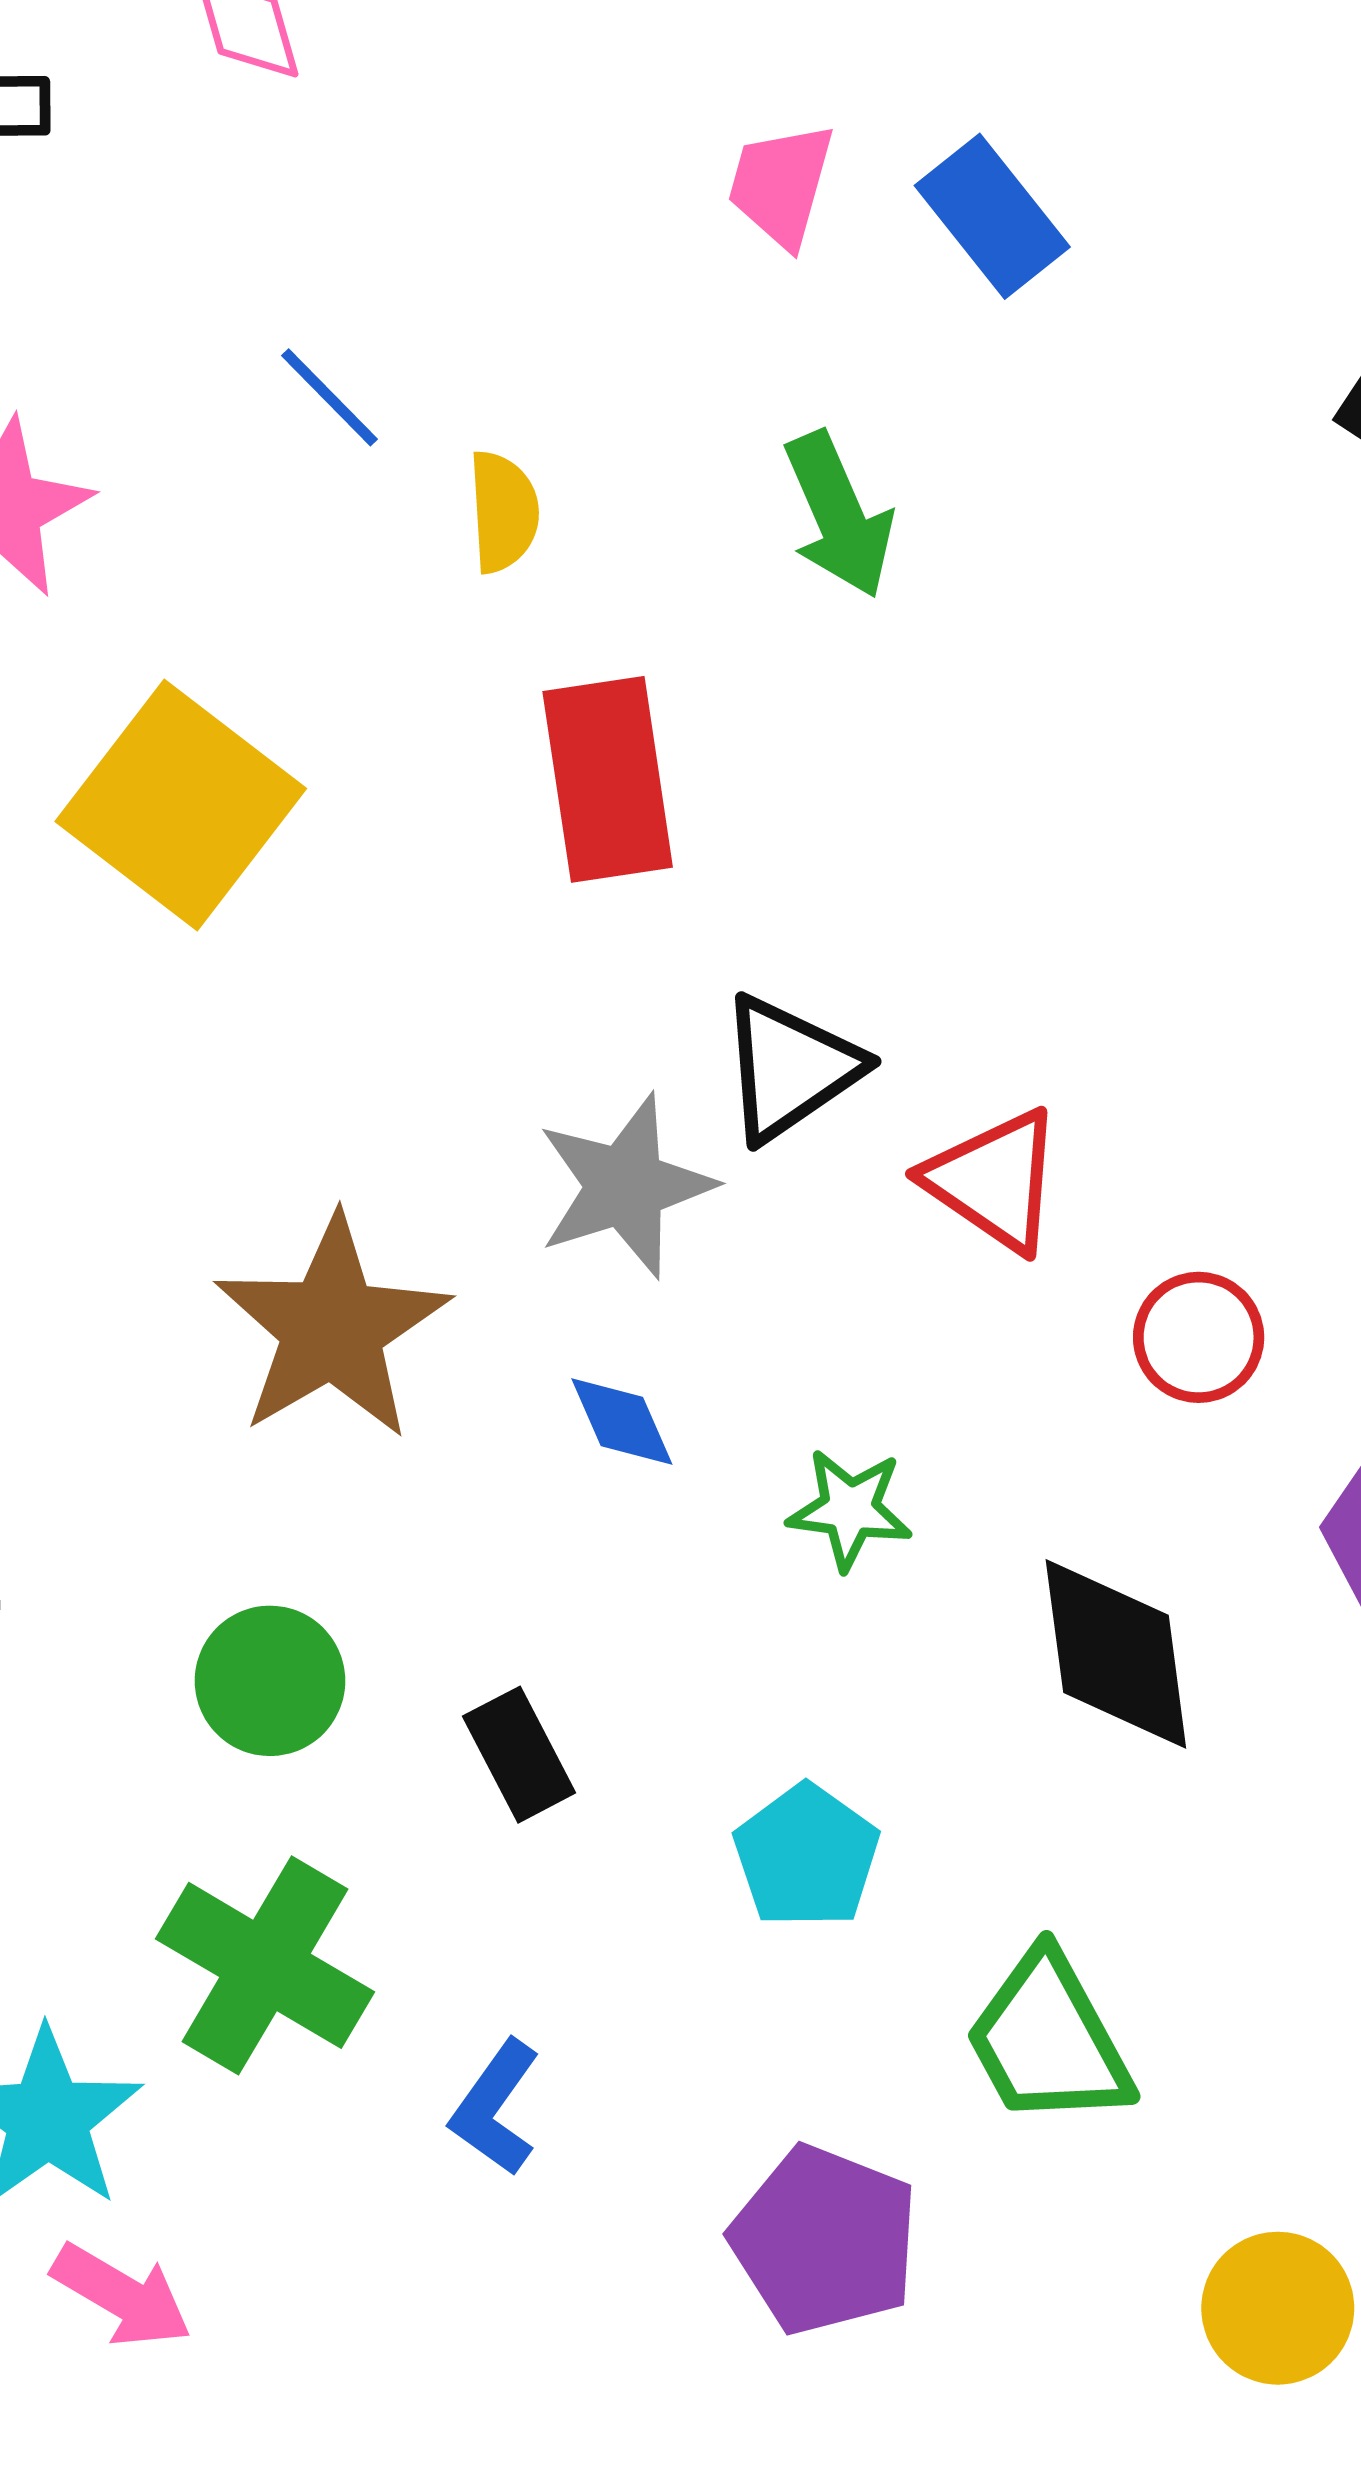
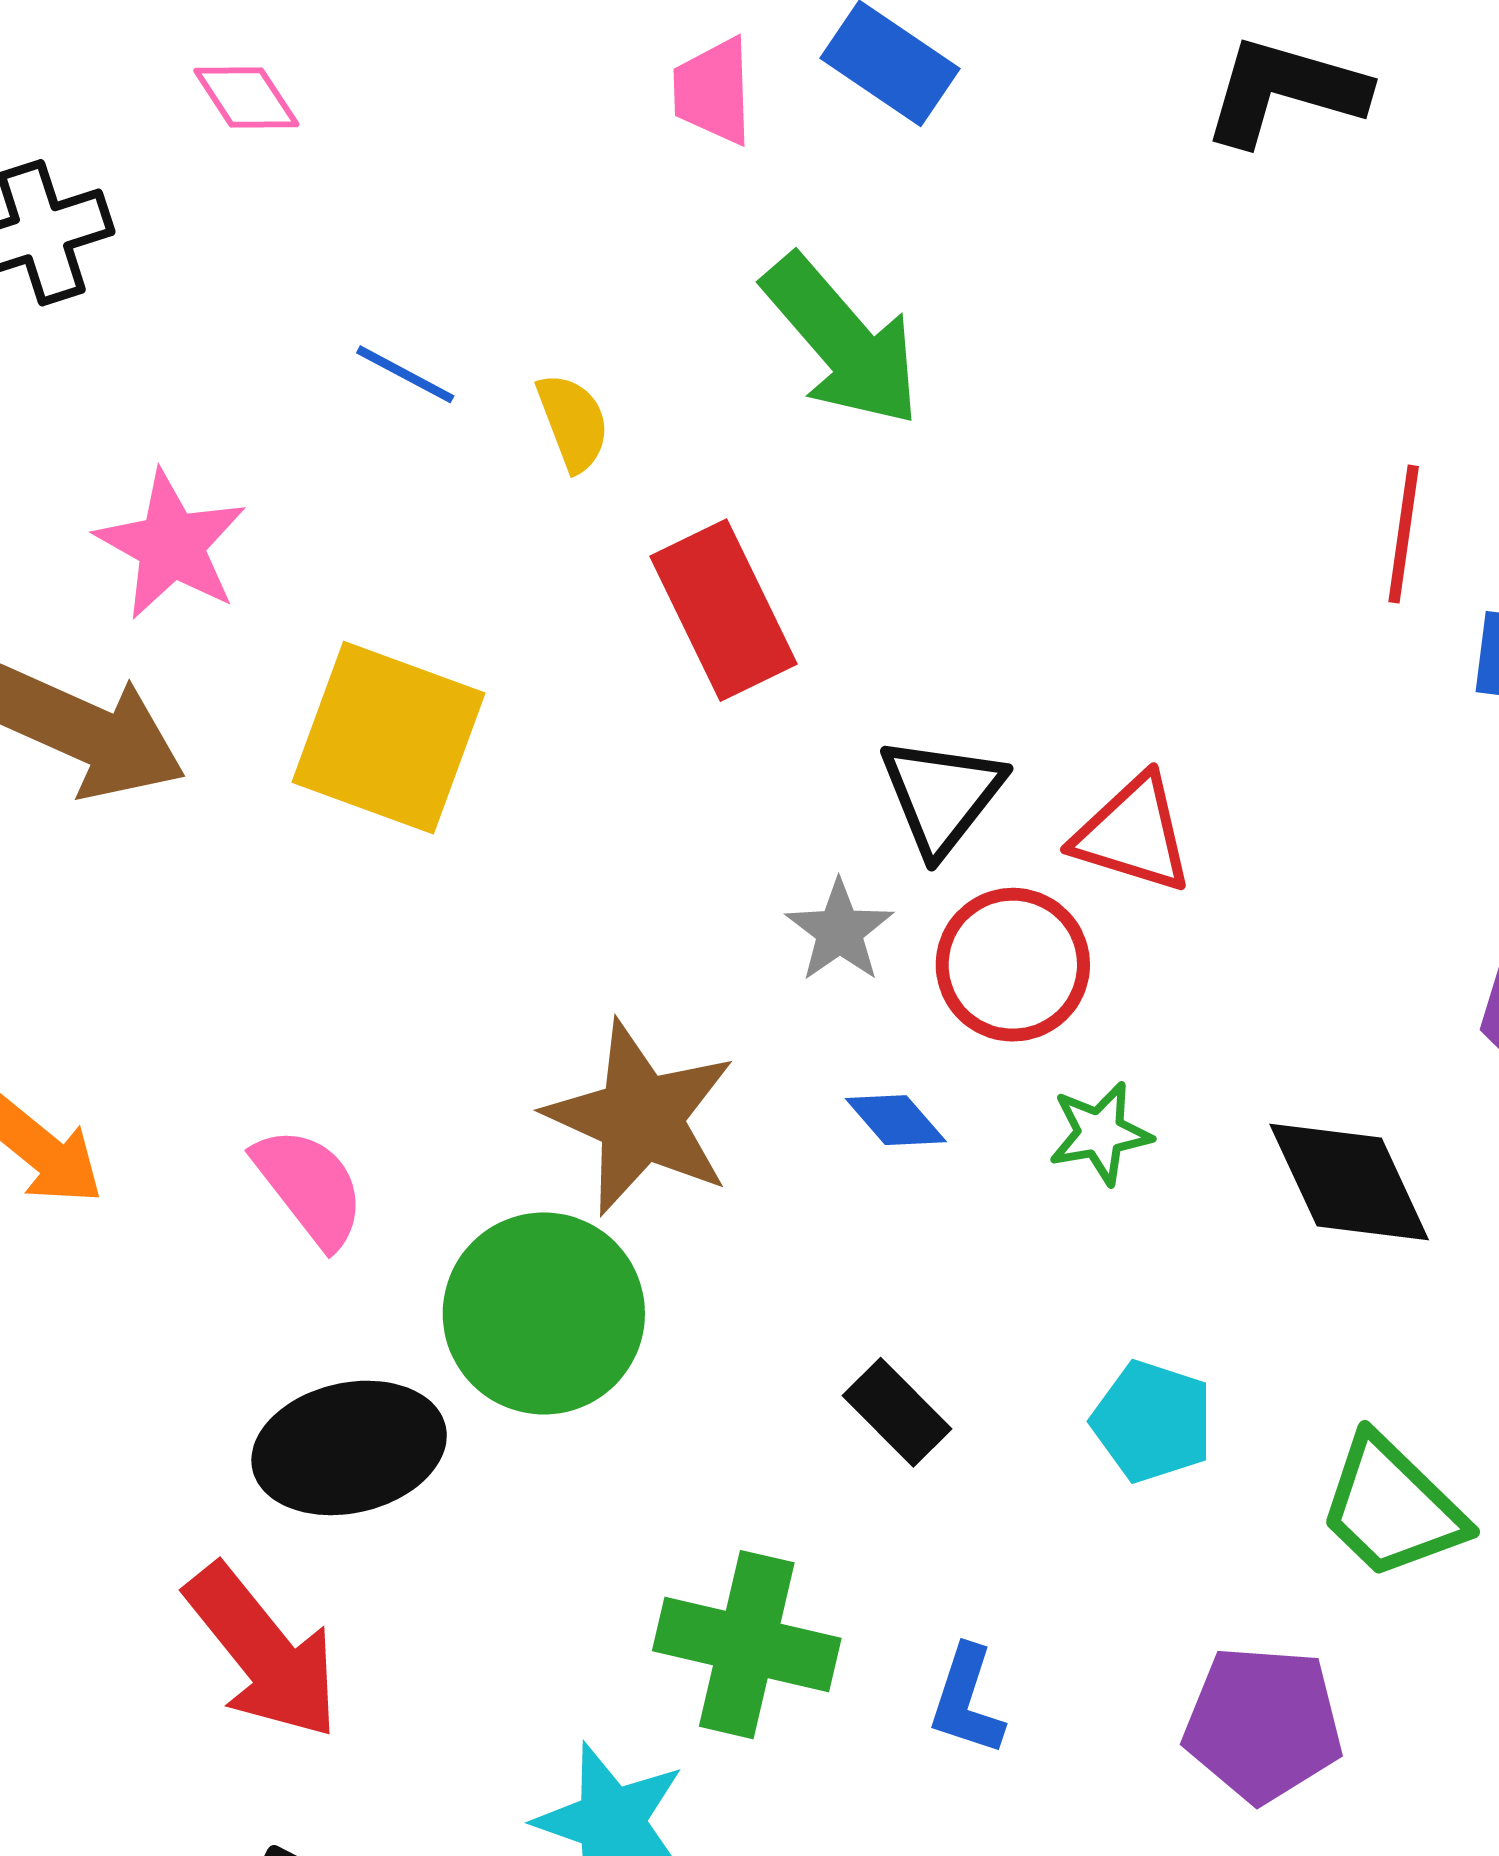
green arrow: (839, 515) -> (842, 341), size x1.4
gray star: (625, 1186) -> (839, 931), size x0.7
red circle: (1199, 1337) -> (1013, 965), moved, size x1.4
green circle: (270, 1681) -> (544, 1313), moved, size x1.6

